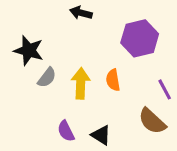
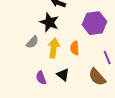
black star: (29, 50) -> (49, 22), moved
black triangle: (101, 135) -> (63, 75), moved

